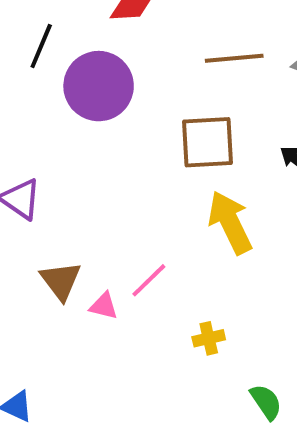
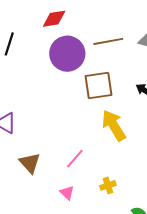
purple circle: (99, 86) -> (67, 54), moved
pink triangle: (104, 306) -> (67, 193), moved, turned 35

